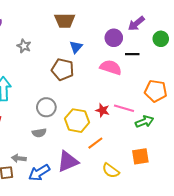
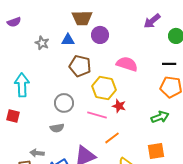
purple circle: (114, 38) -> (100, 35), moved
blue triangle: (76, 47) -> (68, 40), moved, turned 48
black line: (132, 54) -> (169, 64), moved
pink line: (124, 108) -> (97, 115), moved
yellow hexagon: (77, 121) -> (104, 88), moved

